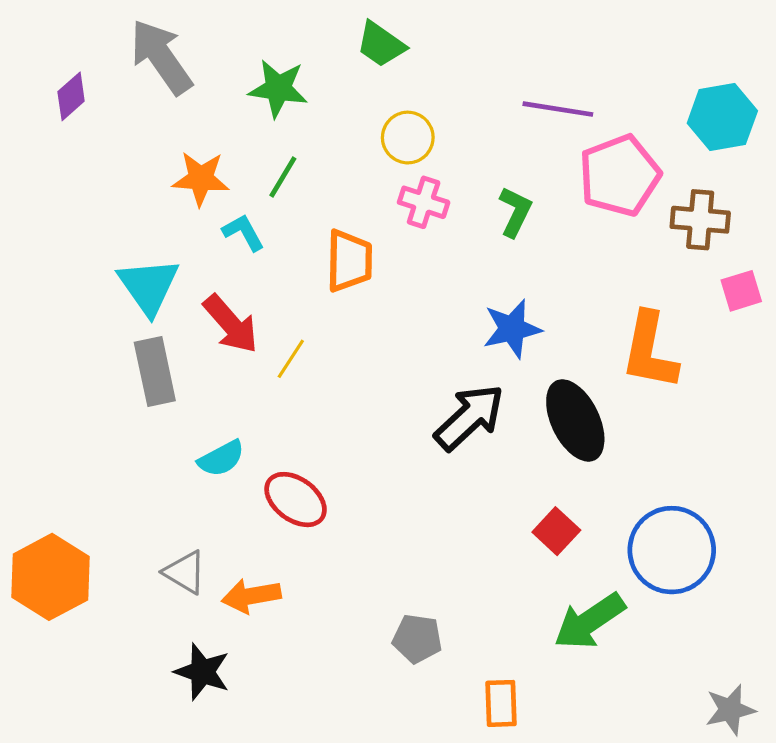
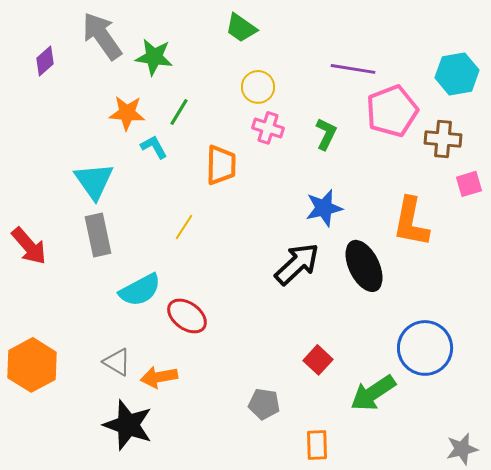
green star: (278, 89) -> (154, 57), moved
red arrow: (231, 324) -> (29, 246), moved
cyan semicircle: (221, 458) -> (140, 290), size x1.4
red square: (556, 531) -> (318, 360), moved
black star: (202, 672) -> (128, 425), size x1.4

